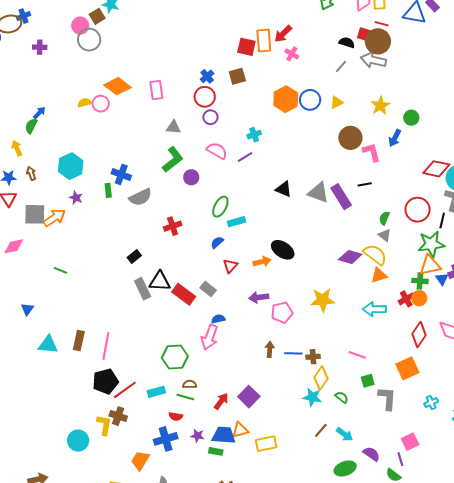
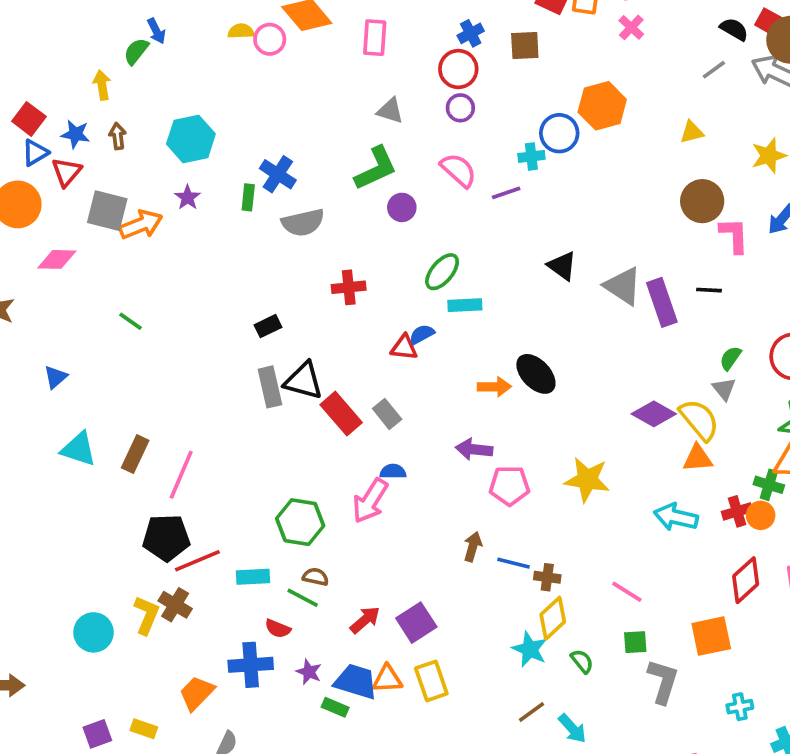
blue circle: (310, 100) -> (559, 133), moved
blue arrow: (39, 113) -> (156, 31), turned 96
red triangle: (230, 266) -> (404, 347), moved, turned 42
yellow rectangle: (266, 444) -> (431, 681), moved, turned 70

